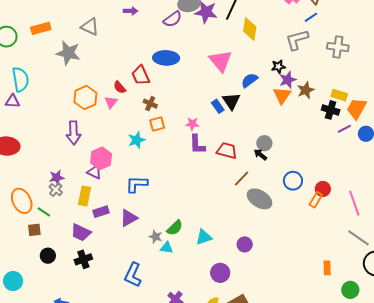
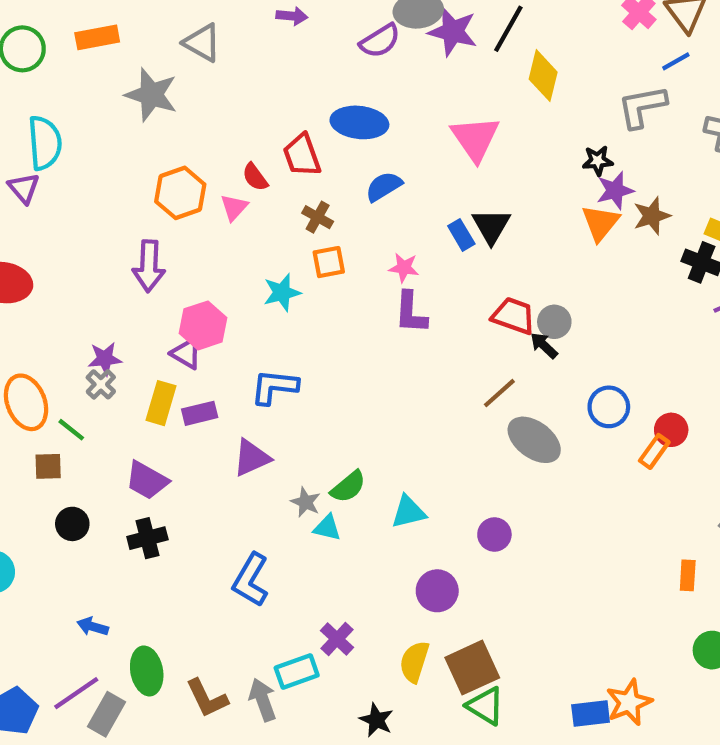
blue semicircle: (249, 80) -> (384, 186), moved
purple triangle: (12, 101) -> (24, 188), turned 42
red trapezoid: (227, 151) -> (514, 316), moved
purple rectangle: (101, 212) -> (200, 413), moved
orange rectangle: (327, 268) -> (688, 575), moved

